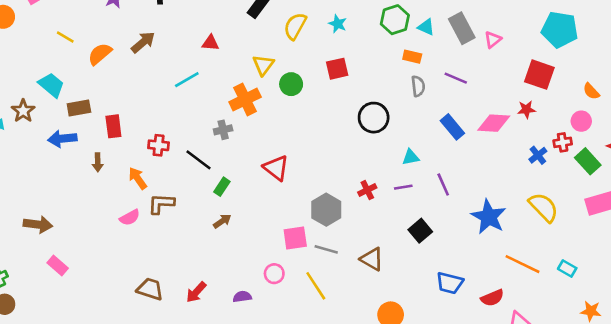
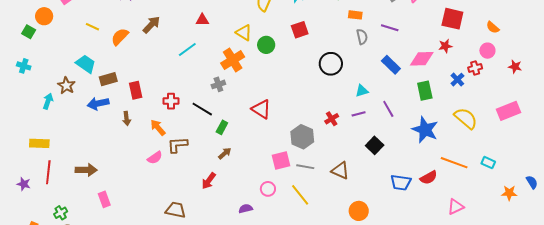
yellow triangle: (263, 65) -> (244, 33), turned -30
green rectangle: (588, 161) -> (425, 91), moved, turned 36
pink rectangle: (58, 266) -> (104, 199), turned 35
red arrow: (196, 292) -> (209, 181), moved
red semicircle: (492, 298) -> (429, 178), moved

